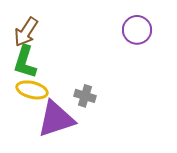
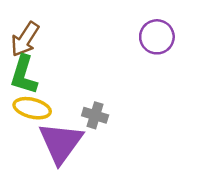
purple triangle: (56, 119) -> (61, 143), turned -36

